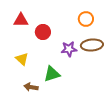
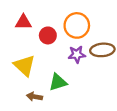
orange circle: (86, 19) -> (77, 25), moved, size x1.5
yellow triangle: (22, 59) -> (24, 66), size x1.5

